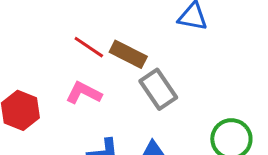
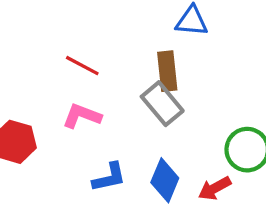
brown rectangle: (128, 54) -> (167, 71), moved, turned 63

